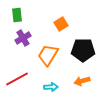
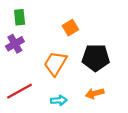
purple cross: (23, 38) -> (15, 44), moved

